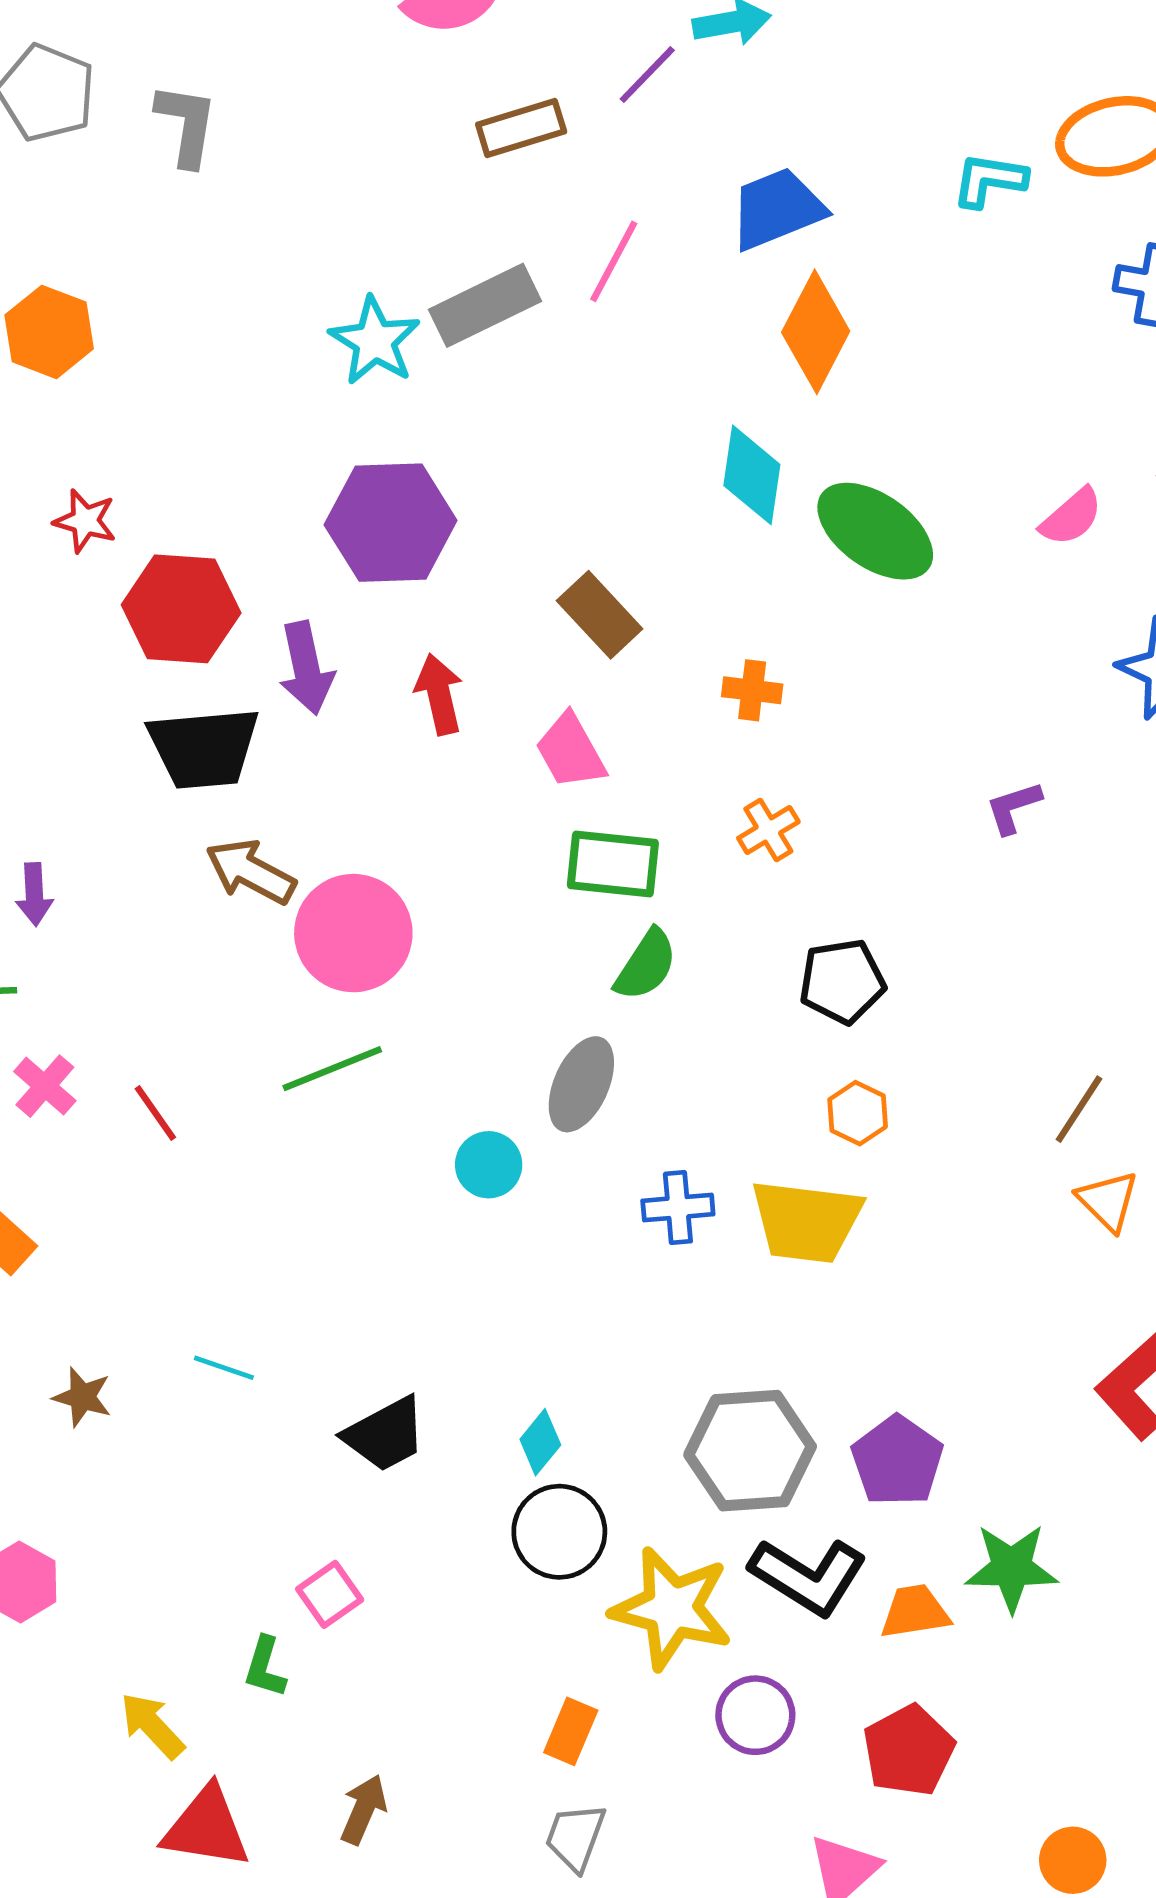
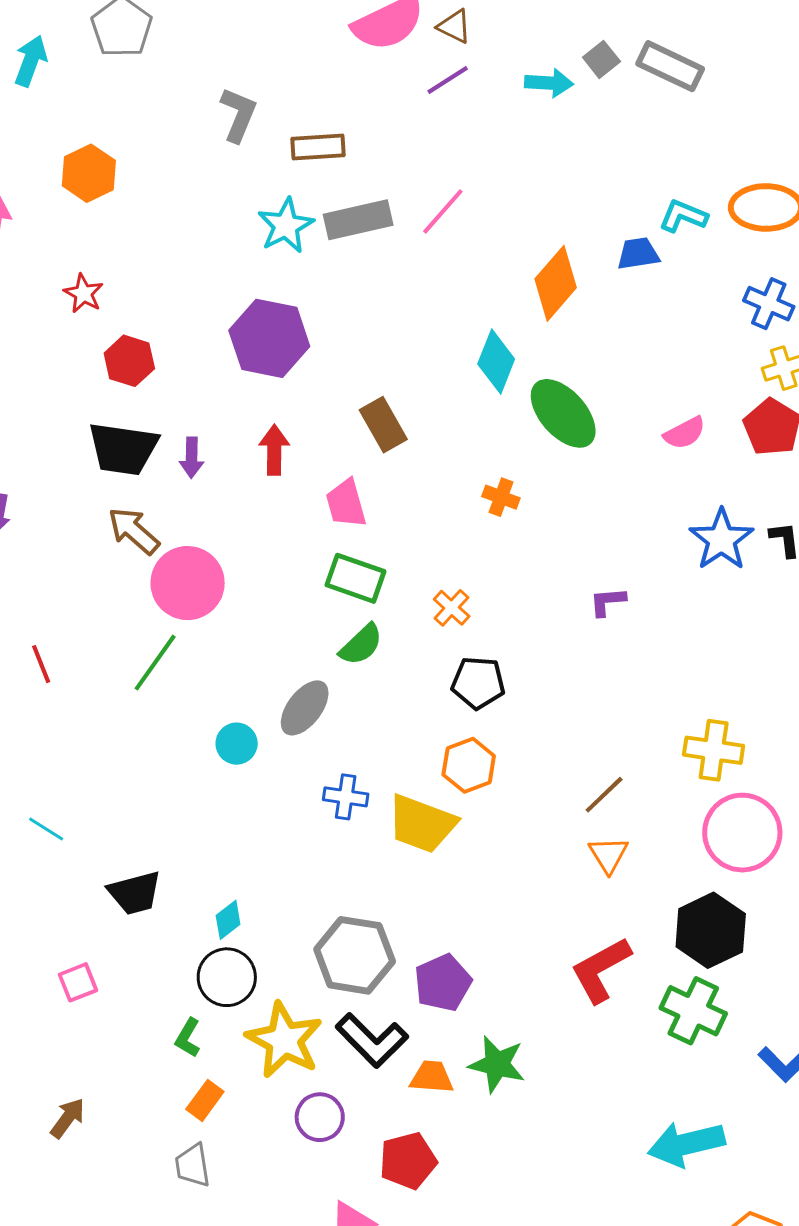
purple line: (647, 75) -> (448, 80), moved
gray L-shape: (186, 125) -> (238, 115), moved
brown rectangle: (521, 128) -> (318, 147), moved
blue trapezoid: (777, 209) -> (638, 254), moved, size x0.7
red hexagon: (181, 609) -> (129, 361), size x0.7
purple arrow: (306, 668) -> (192, 458), moved, size x0.7
orange cross: (752, 690) -> (501, 497), moved
orange cross: (768, 830) -> (452, 608), moved, turned -30
green line: (332, 1069) -> (155, 663), turned -46
orange hexagon: (858, 1113) -> (469, 765), size x1.4
green L-shape: (265, 1667) -> (188, 1038), moved
gray trapezoid: (575, 1837) -> (193, 1165), turned -42

